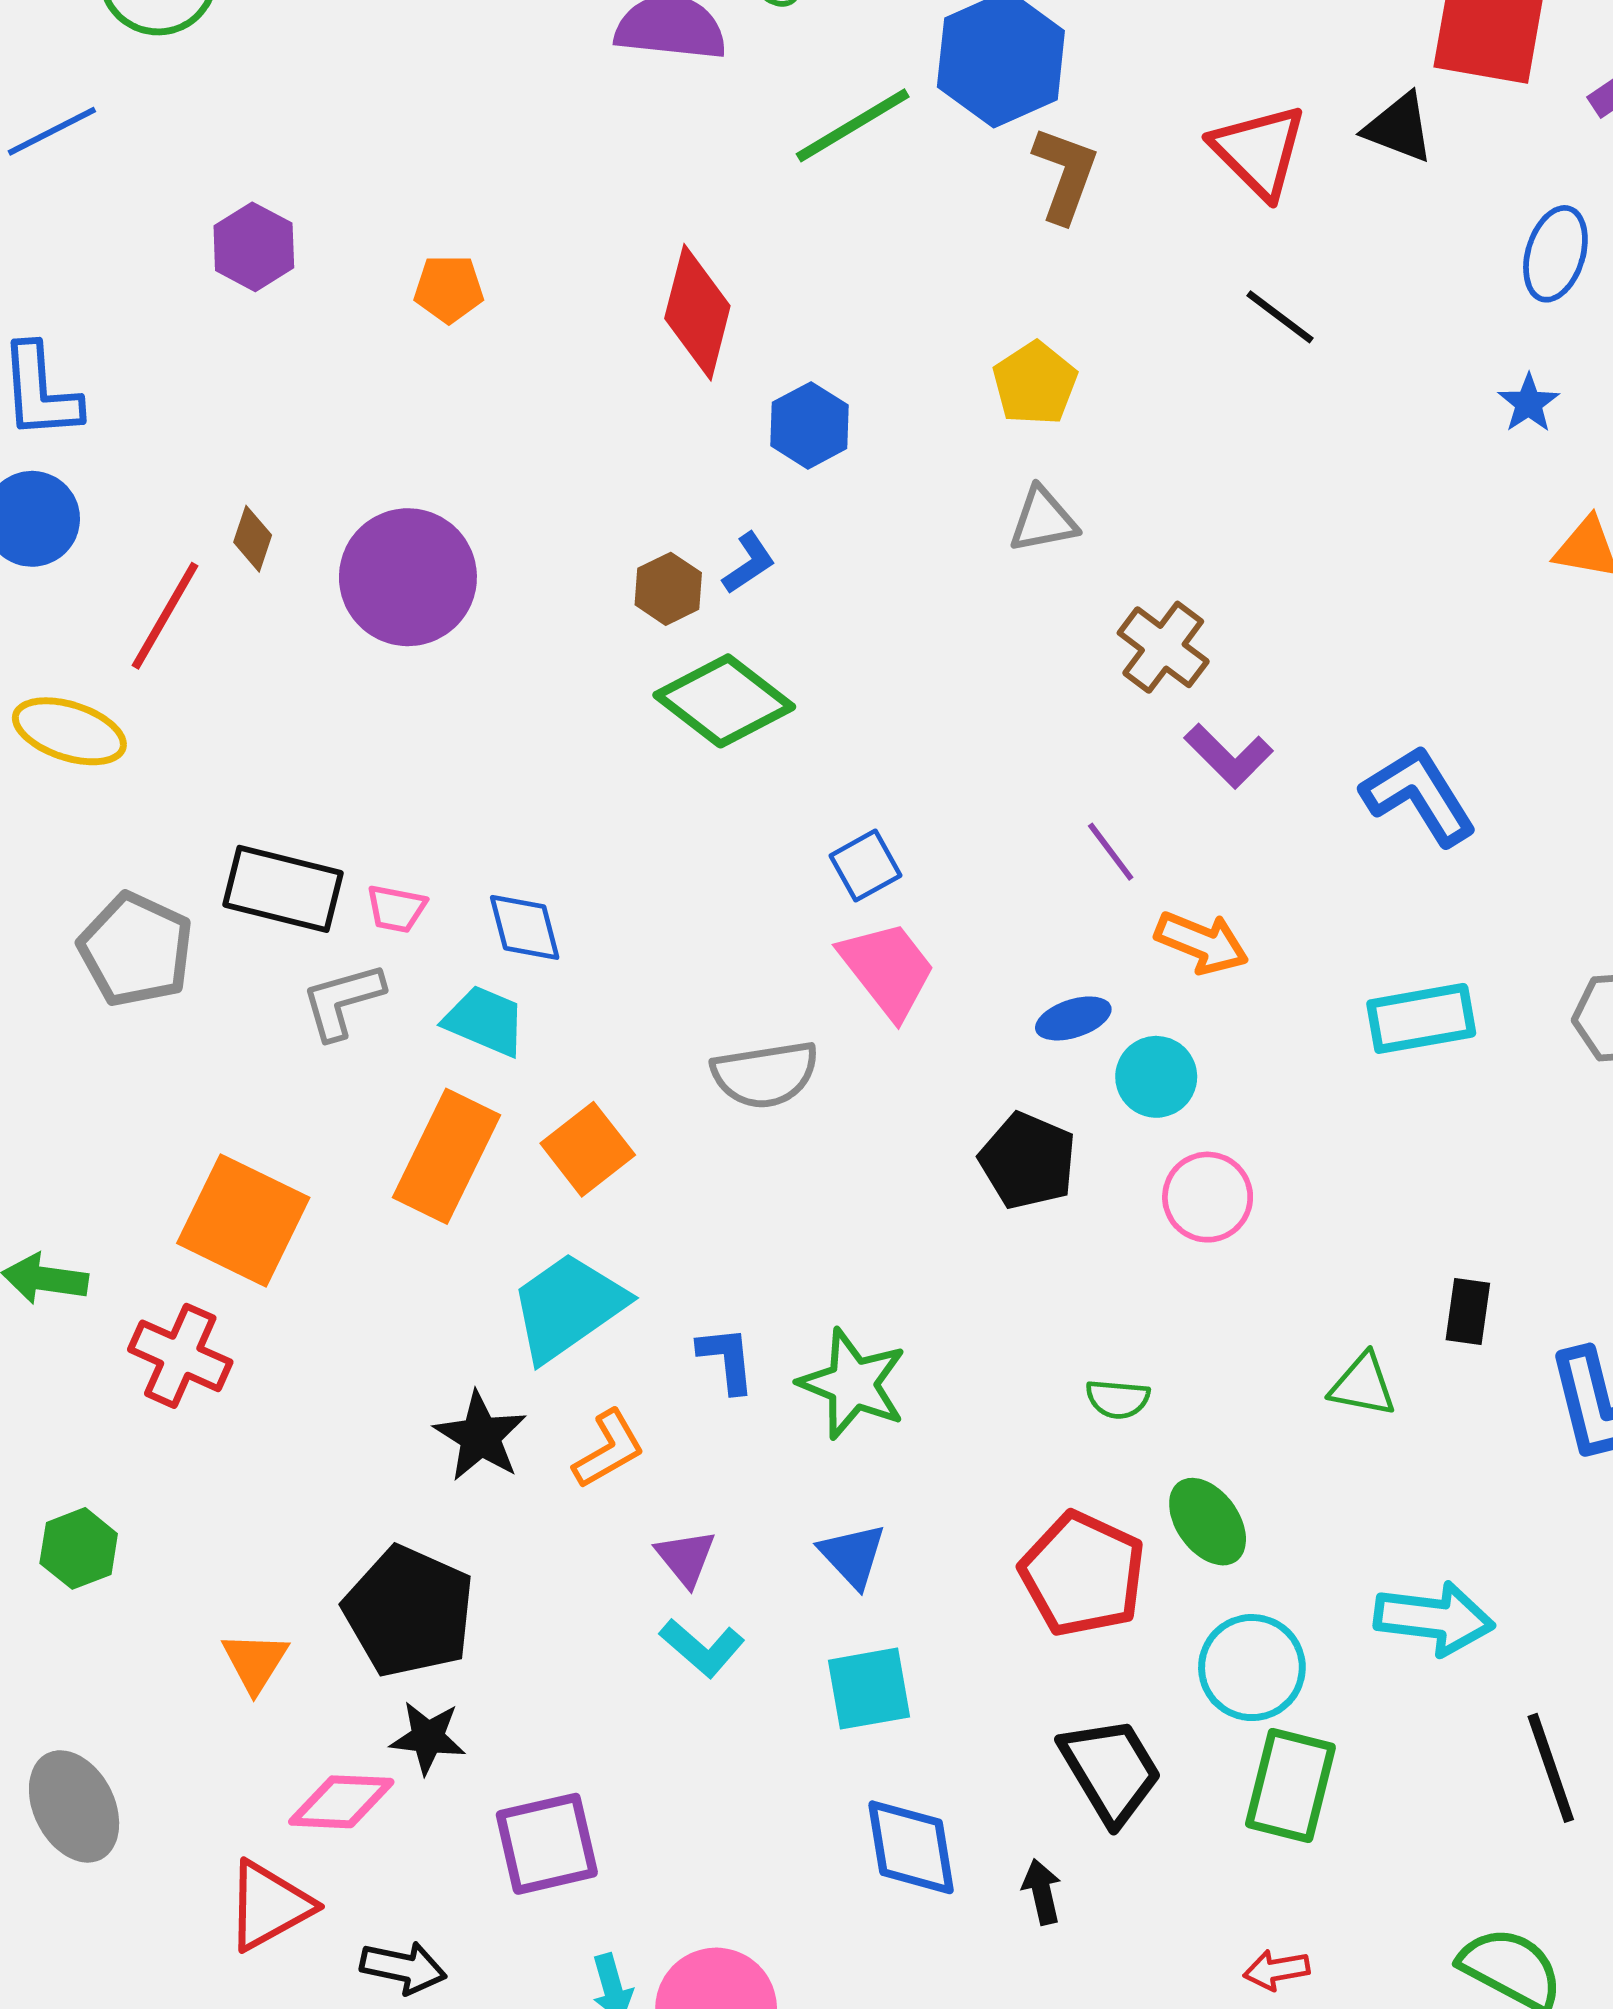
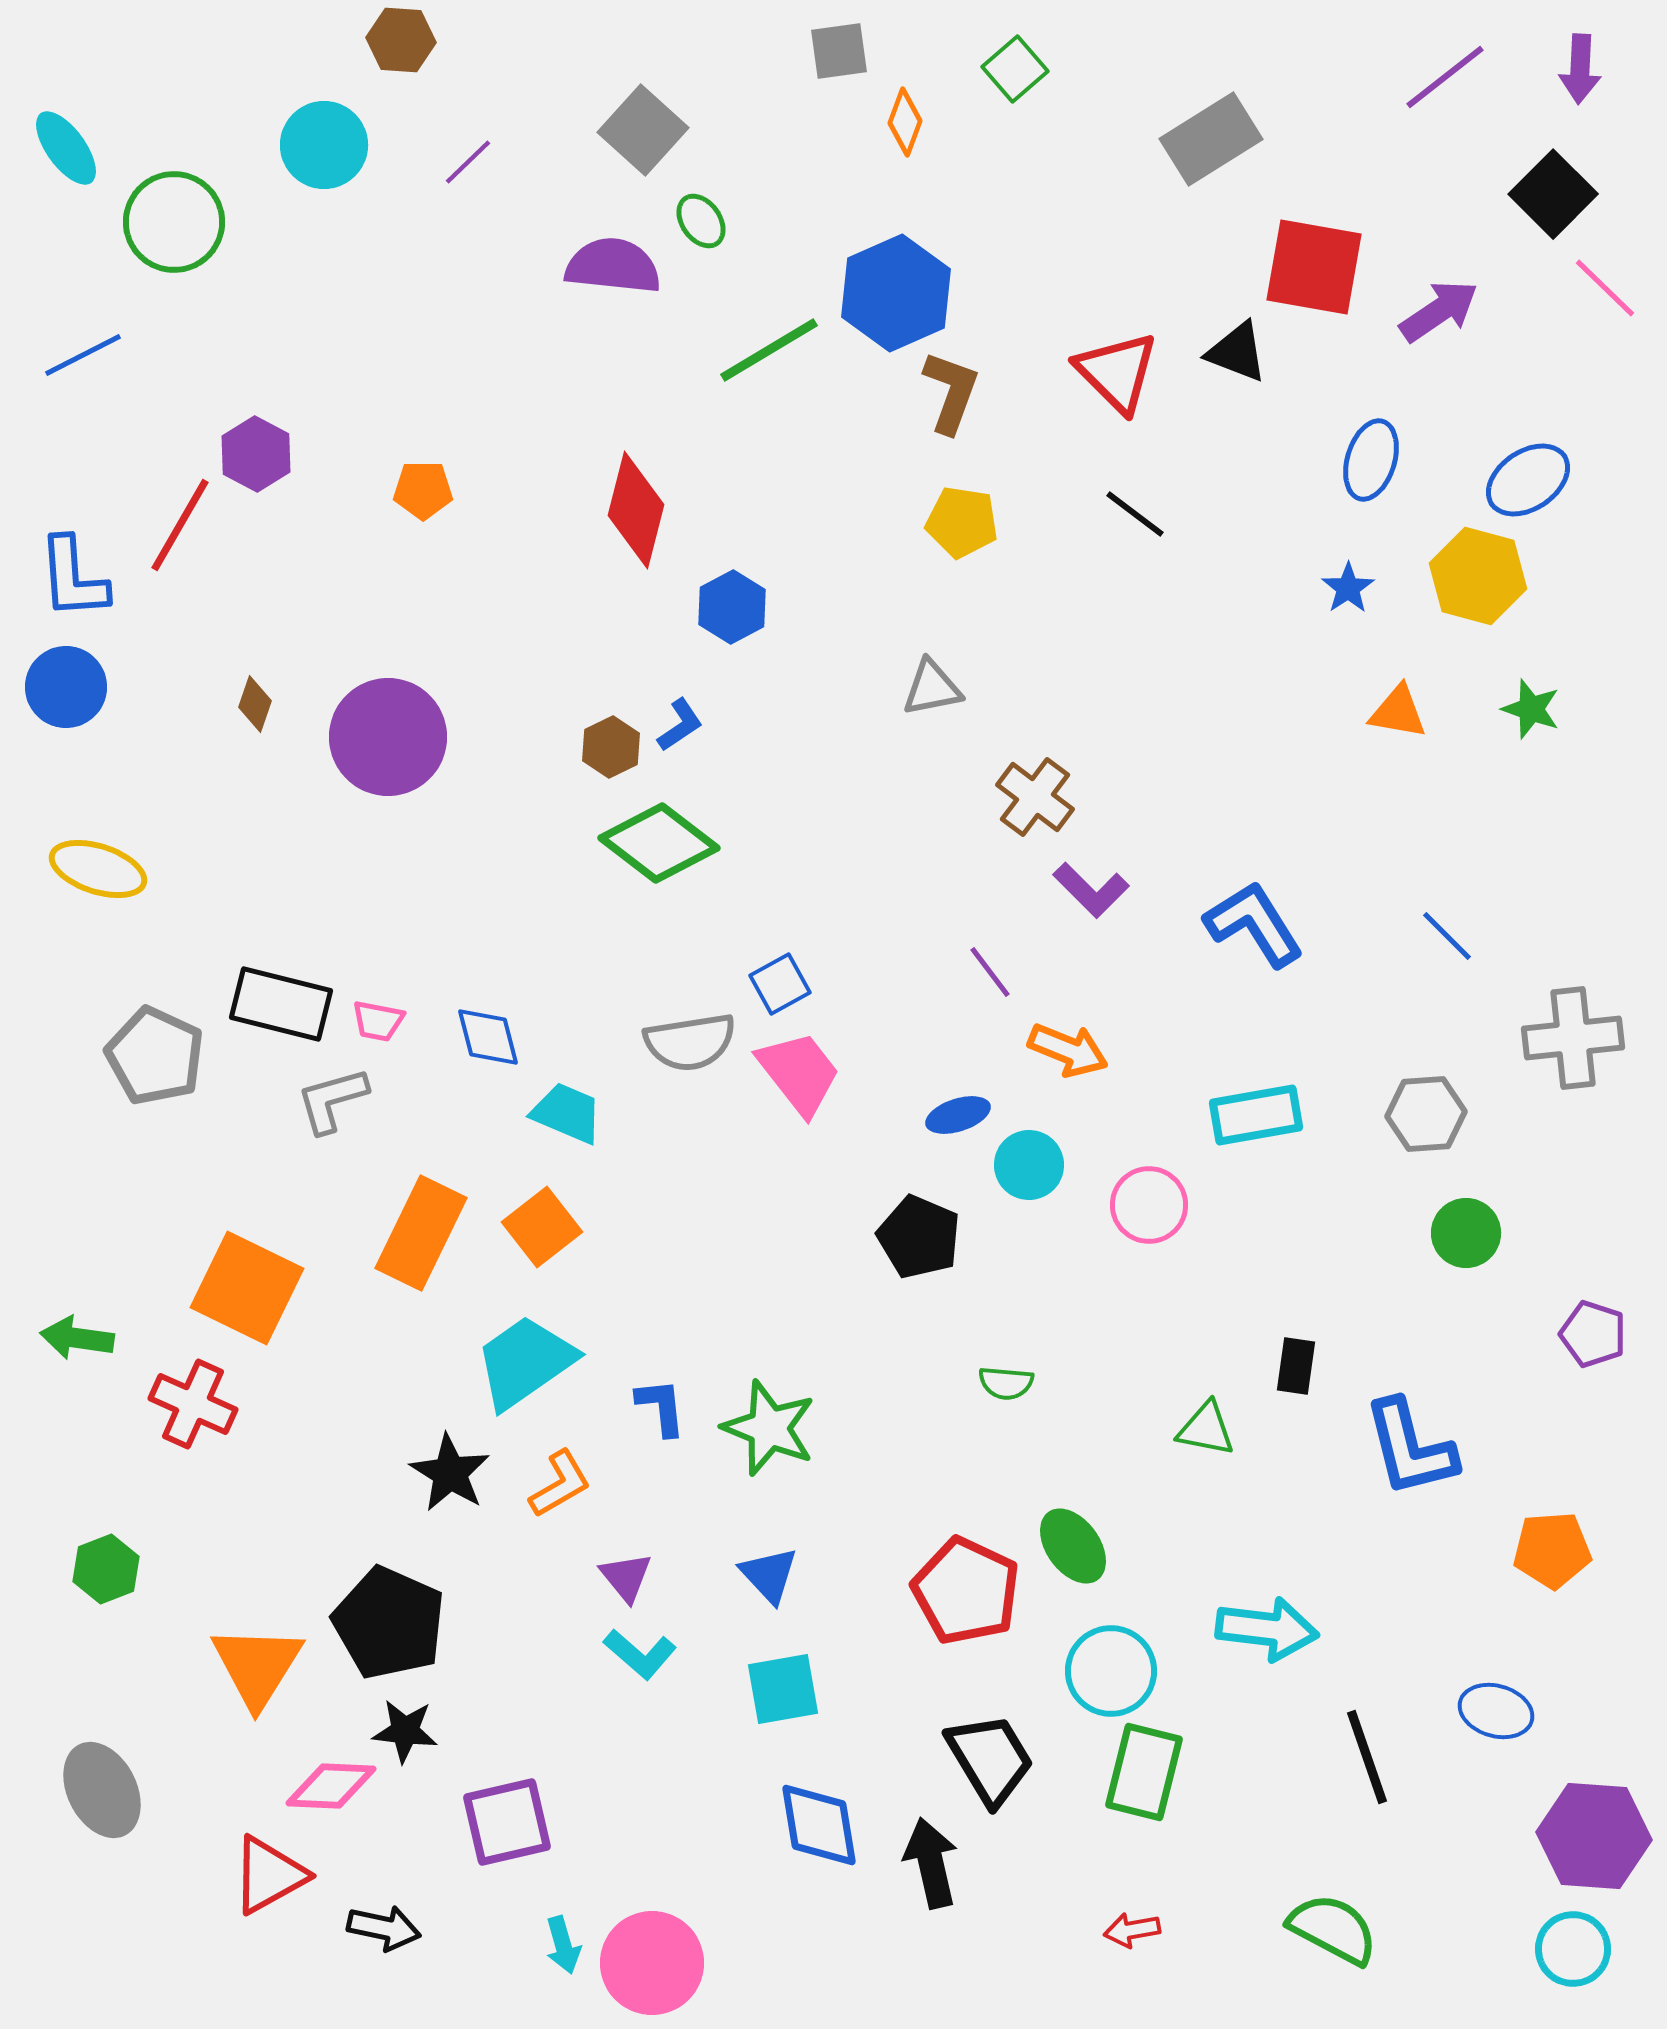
yellow pentagon: (1035, 383) -> (962, 522), moved, turned -30
red line: (165, 616) -> (180, 525), moved
cyan trapezoid: (485, 1021) -> (567, 1113), moved
gray semicircle: (765, 1074) -> (690, 1042), moved
pink circle: (1208, 1197) -> (1149, 1205), moved
green semicircle: (1118, 1399) -> (1006, 1383), moved
orange triangle: (255, 1662) -> (257, 1666), size x1.6
black arrow: (1042, 1892) -> (931, 1863), size x1.6

